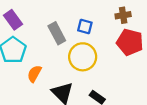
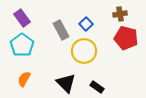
blue square: (85, 26) -> (86, 24), turned 32
orange semicircle: (34, 74) -> (24, 79), moved

